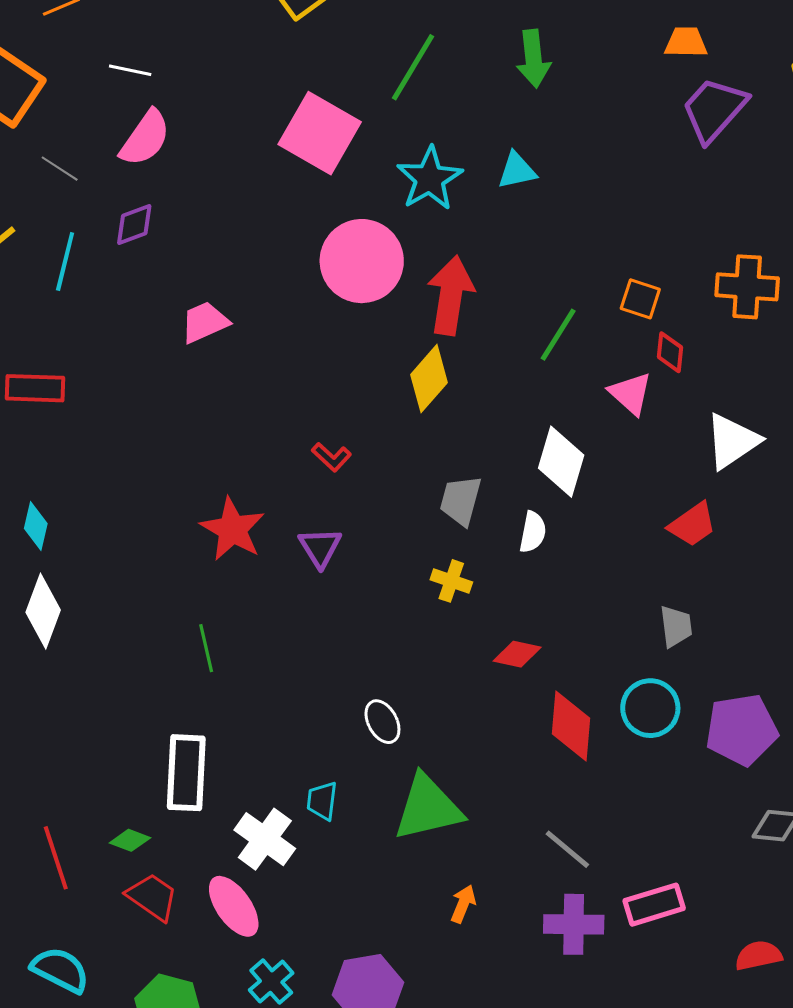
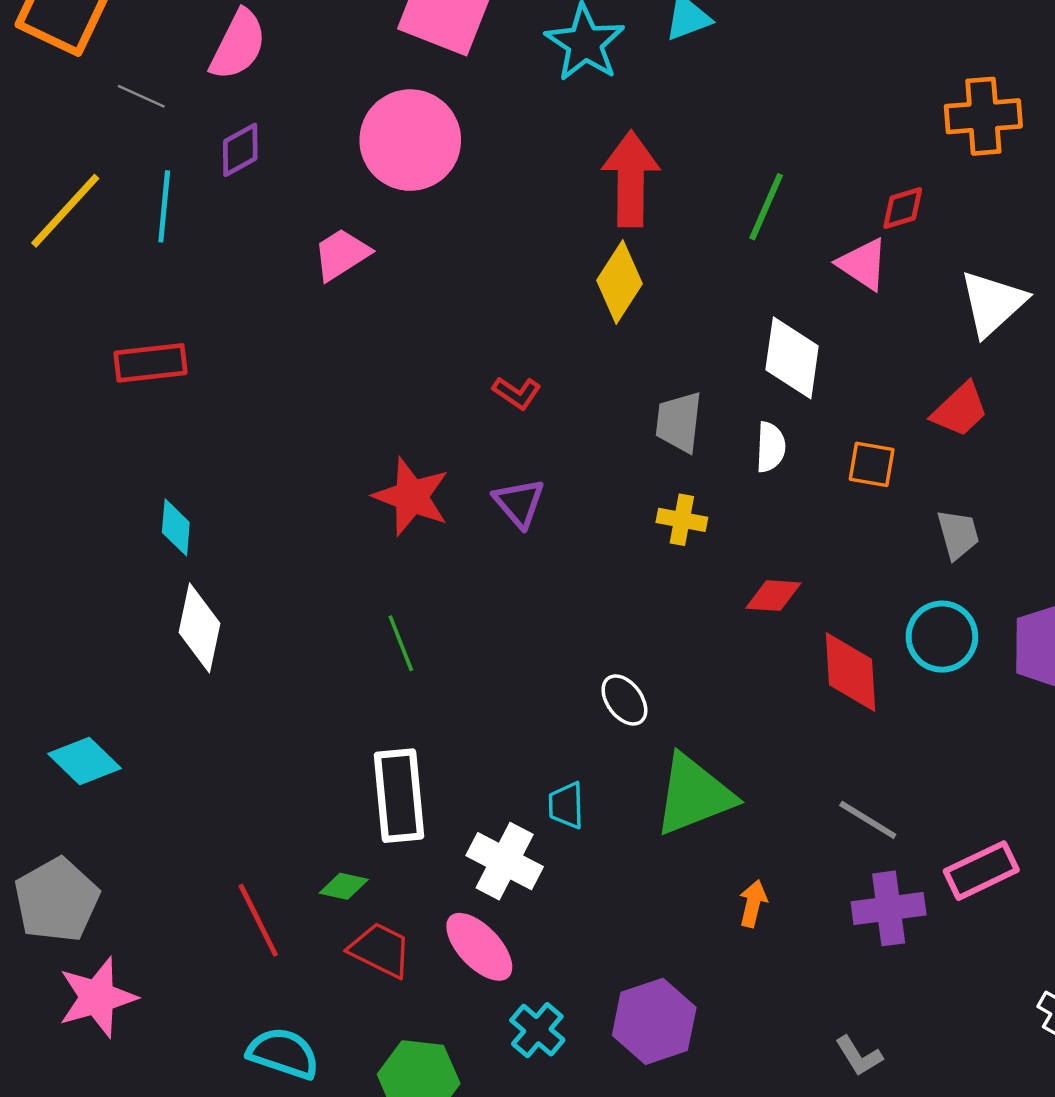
pink circle: (362, 261) -> (410, 140), moved
orange square: (640, 299) -> (872, 464), moved
red diamond: (670, 352) -> (903, 208), turned 75

